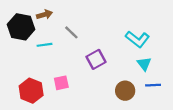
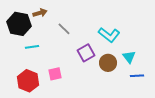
cyan L-shape: (137, 39) -> (109, 35), moved
cyan line: (45, 45) -> (32, 47), moved
brown circle: (125, 91) -> (108, 63), moved

